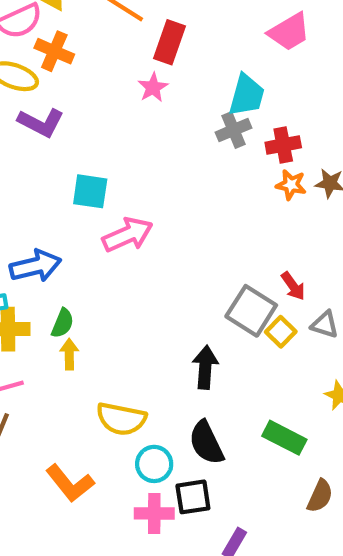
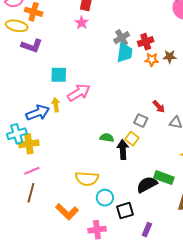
cyan trapezoid: (247, 95) -> (125, 53), moved
gray square: (251, 311) -> (141, 121), size x0.6
green semicircle: (63, 323) -> (107, 138), moved, turned -96
yellow square: (281, 332) -> (132, 139), moved
yellow arrow: (69, 354) -> (56, 105), moved
black semicircle: (206, 443) -> (147, 185), moved, turned 95
pink cross: (154, 513) -> (97, 230), moved

